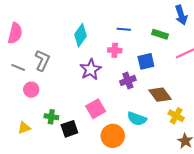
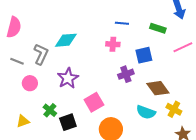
cyan diamond: (81, 35) -> (66, 40), moved, turned 50
purple star: (91, 69) -> (68, 78), moved
green cross: (51, 117) -> (50, 110), turned 32
cyan semicircle: (137, 119) -> (146, 112), moved

